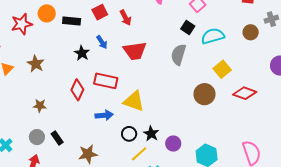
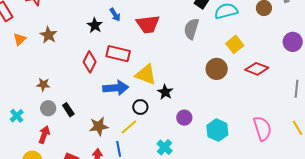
brown star: (40, 106) -> (43, 85), moved
blue arrow: (104, 115) -> (116, 88), size x1.4
black star: (151, 134) -> (165, 92), moved
yellow line: (139, 154) -> (129, 127), moved

